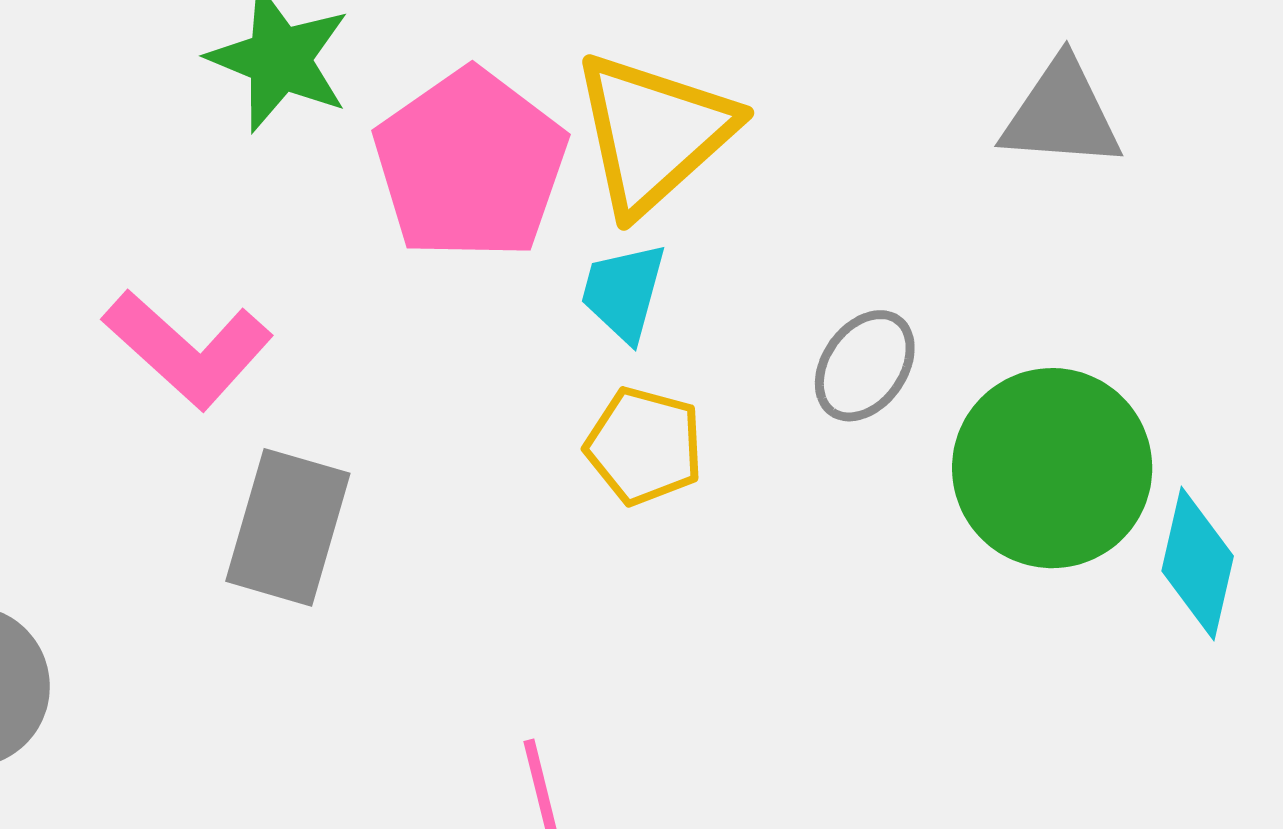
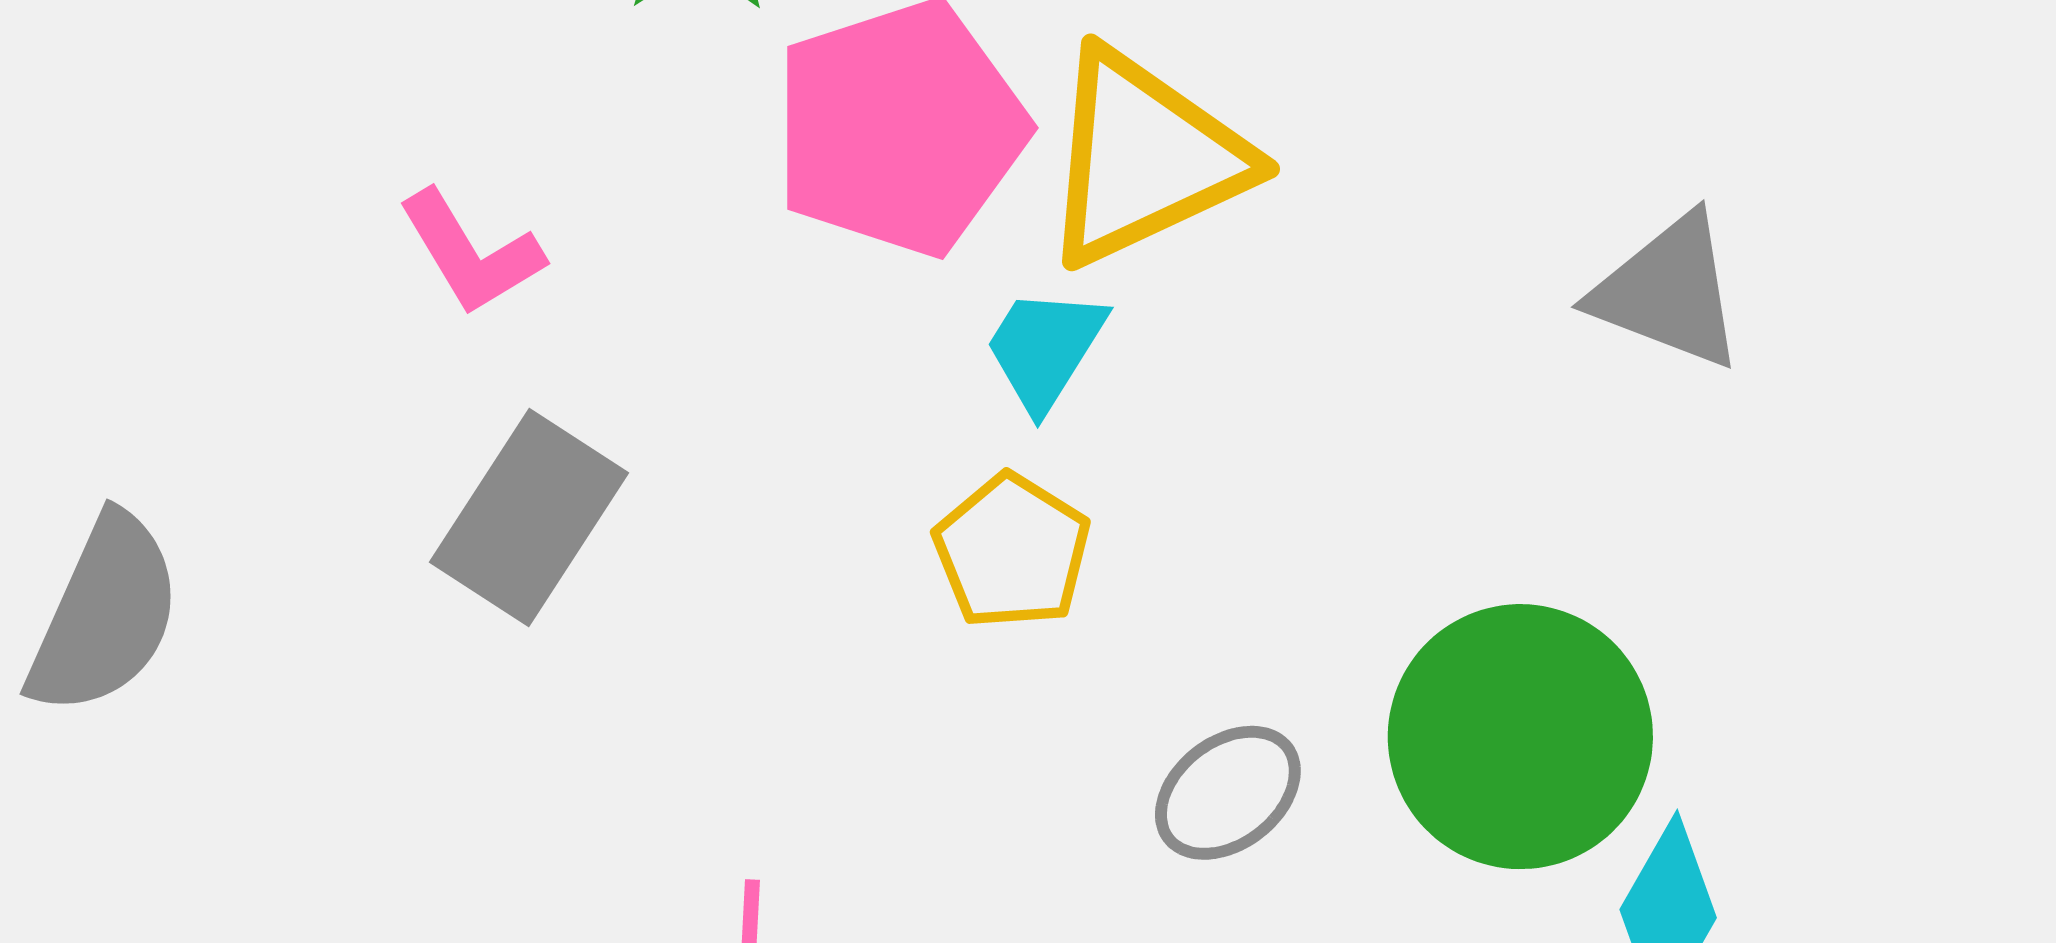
pink L-shape: (188, 349) -> (471, 253), size x0.7
gray ellipse: (865, 366) -> (1228, 793), moved

